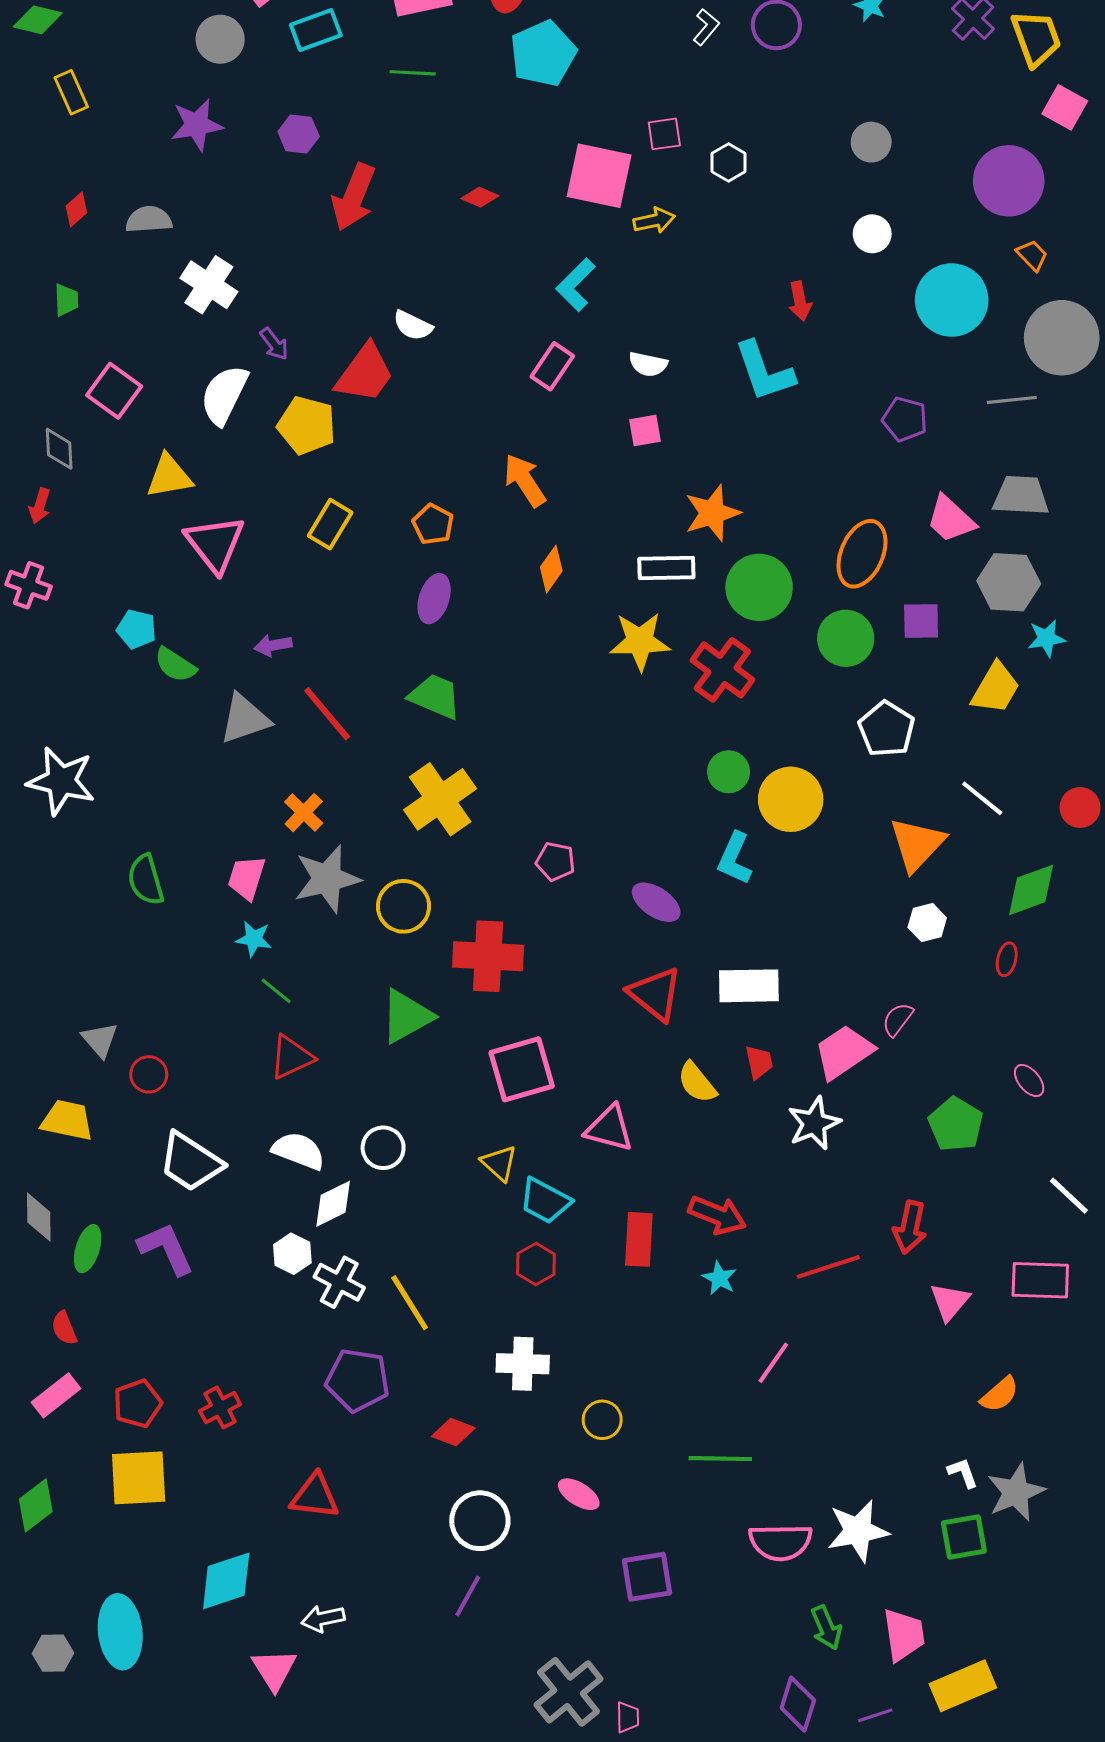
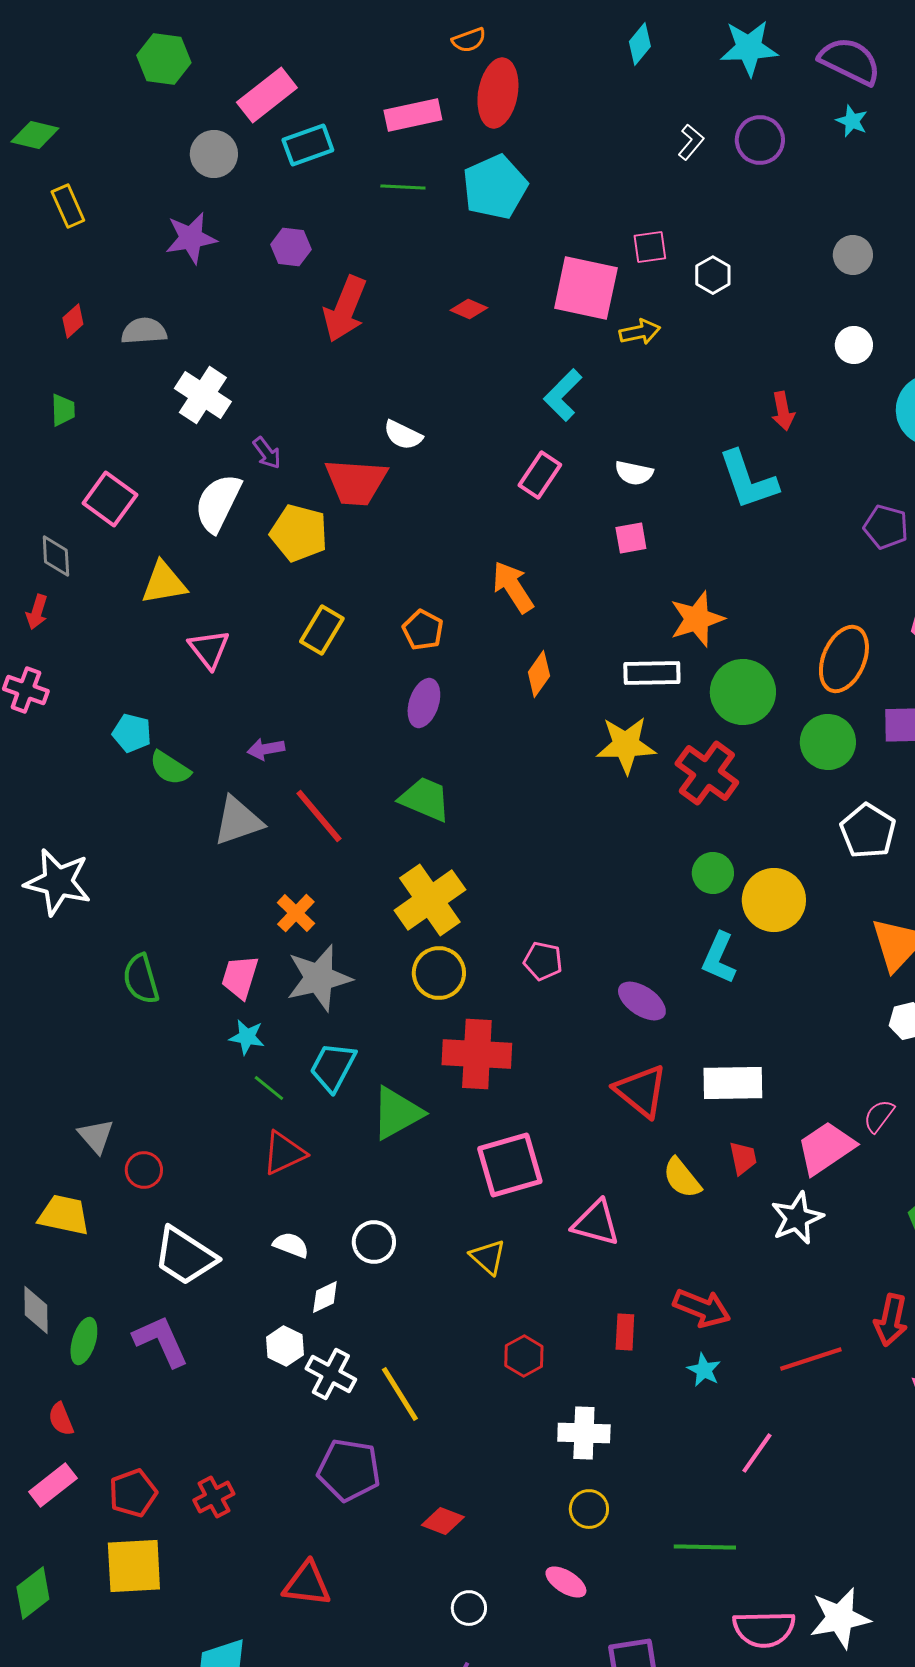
cyan pentagon: (543, 53) -> (495, 187), moved
red trapezoid: (365, 373) -> (356, 482), turned 58
pink triangle: (215, 544) -> (209, 649), size x0.7
yellow circle: (403, 906) -> (439, 973), moved
white semicircle: (299, 1151) -> (291, 1245), size x0.7
cyan trapezoid: (545, 1201) -> (333, 1067), moved, turned 90
white diamond: (333, 1204) -> (325, 1297), size x0.7
red rectangle: (639, 1239) -> (625, 1332), size x0.7
white cross: (523, 1364) -> (584, 1433), moved
white circle: (480, 1521) -> (469, 1608), size x0.6

